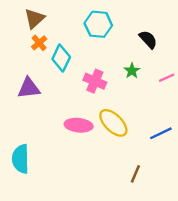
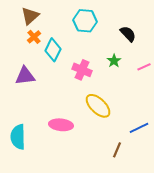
pink ellipse: (79, 125) -> (61, 125), moved
blue line: (161, 133) -> (139, 128), moved

